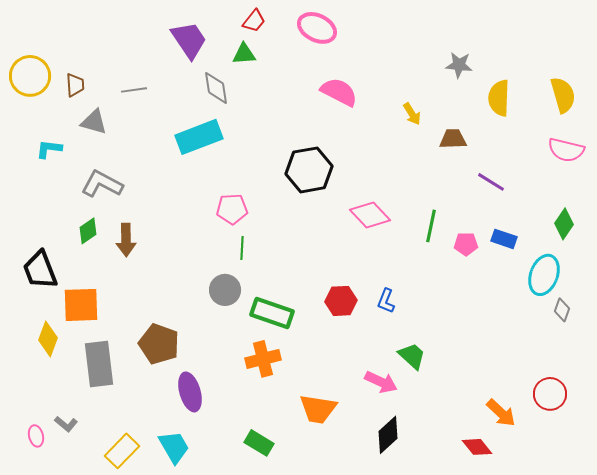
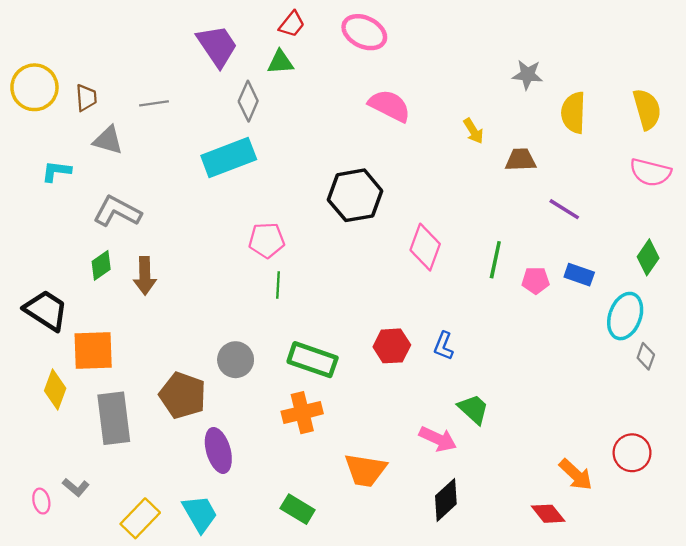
gray diamond: (216, 88) -> (248, 101), turned 32
pink diamond: (370, 215) -> (425, 247), turned 63
black trapezoid: (40, 270) -> (46, 310), turned 144
gray circle: (225, 290) -> (236, 360), moved

